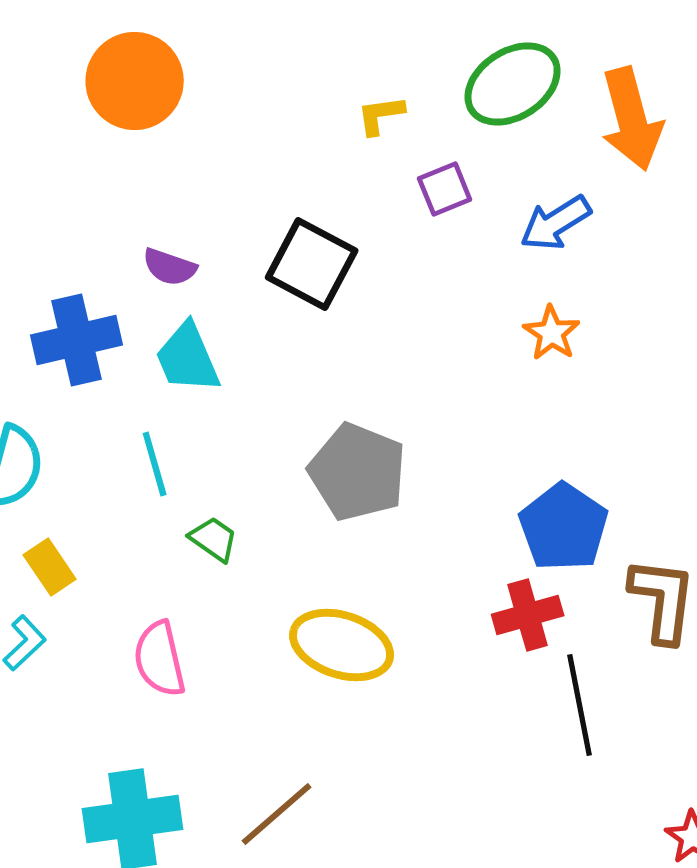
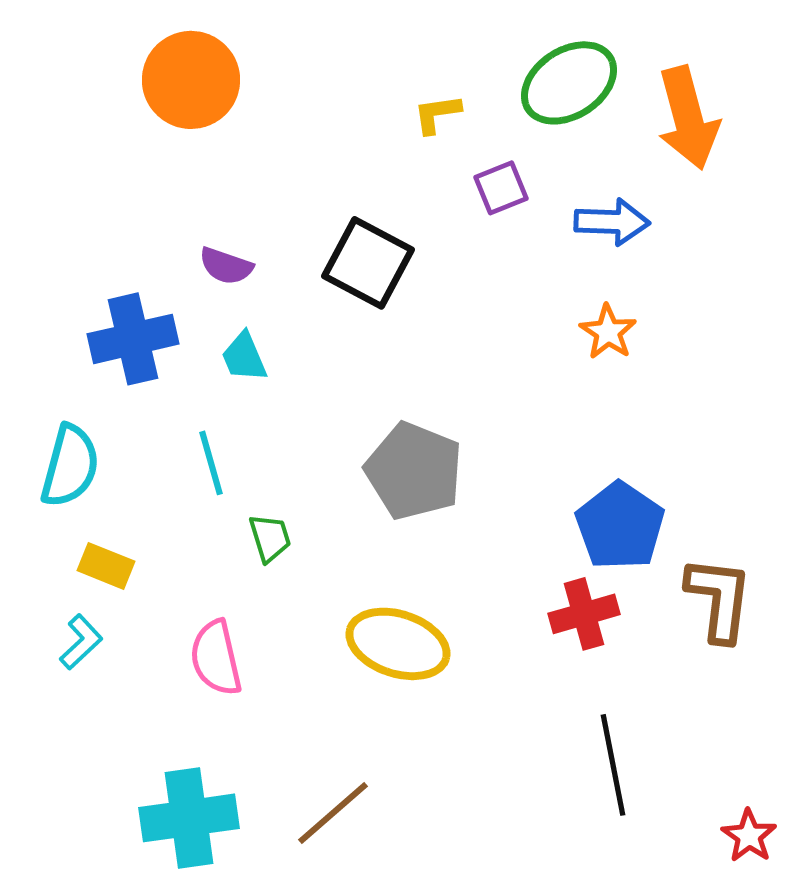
blue arrow: (556, 223) -> (612, 222), turned -146
cyan trapezoid: (188, 358) -> (244, 357), size x0.7
green trapezoid: (214, 539) -> (270, 538), turned 38
yellow rectangle: (50, 567) -> (106, 566), turned -34
black line: (580, 705) -> (613, 765), moved

